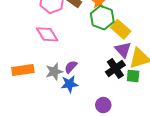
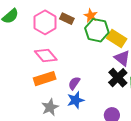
orange rectangle: (23, 70) -> (45, 79), moved
gray star: (54, 72) -> (50, 107), moved

